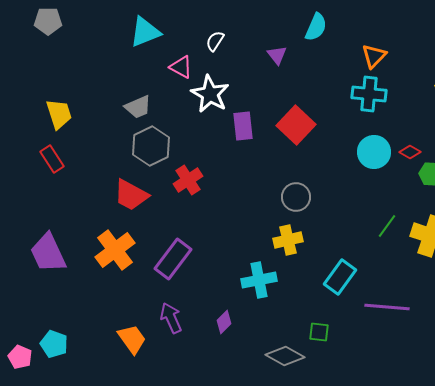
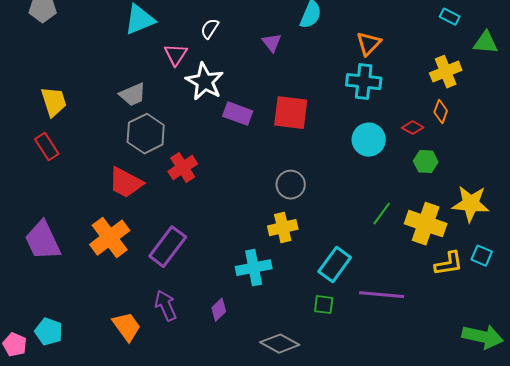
pink triangle: (181, 67) -> (176, 55), turned 35
red square: (296, 125) -> (291, 113), turned -36
purple rectangle: (243, 126) -> (238, 114), turned -64
red diamond: (410, 152) -> (413, 128), moved
green square: (319, 332) -> (324, 305), moved

